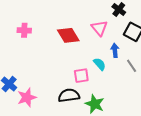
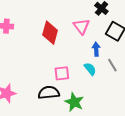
red diamond: (68, 35) -> (50, 33), turned 45
cyan semicircle: (100, 64) -> (90, 69), moved

